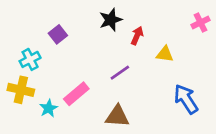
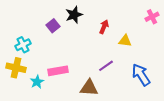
black star: (111, 20) -> (74, 15), moved
purple square: (58, 34) -> (53, 26), moved
purple line: (120, 73) -> (106, 66), moved
pink rectangle: (76, 94) -> (58, 71), turned 30

